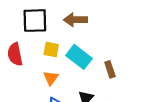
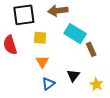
cyan rectangle: (79, 57) -> (75, 34), moved

